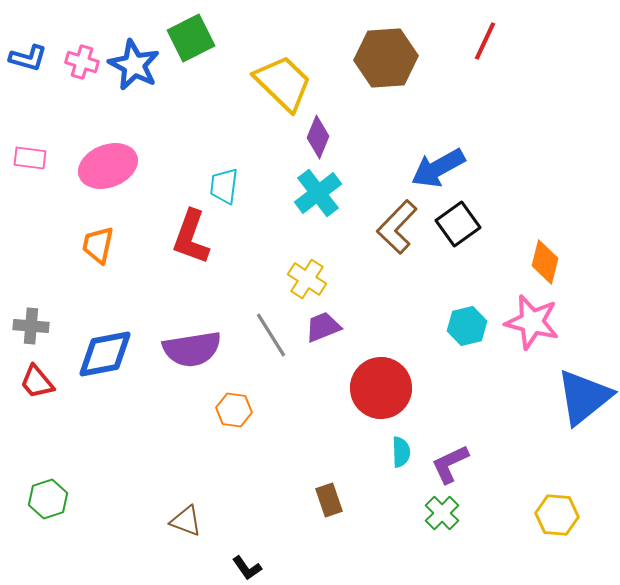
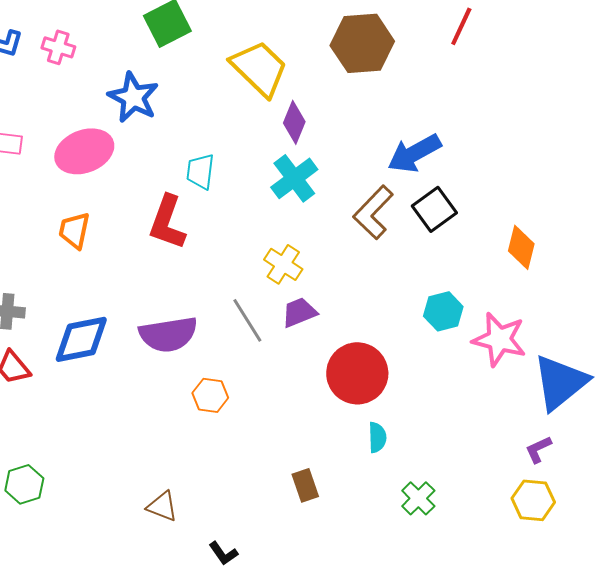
blue star: (134, 65) -> (133, 97), moved
pink star: (532, 322) -> (499, 339), moved
purple L-shape: (450, 464) -> (538, 449), moved, size x0.7

